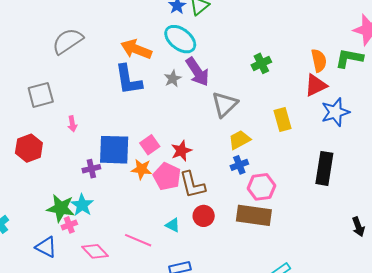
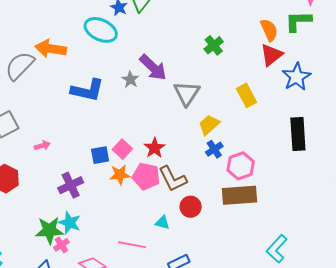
cyan ellipse: (180, 39) -> (101, 30), moved
orange arrow: (136, 49) -> (51, 49), moved
blue L-shape: (128, 80) -> (87, 90), turned -56
pink arrow: (72, 124) -> (42, 146), turned -84
blue square: (114, 150) -> (100, 155), moved, size x0.6
purple cross: (91, 169) -> (71, 185), size x1.4

